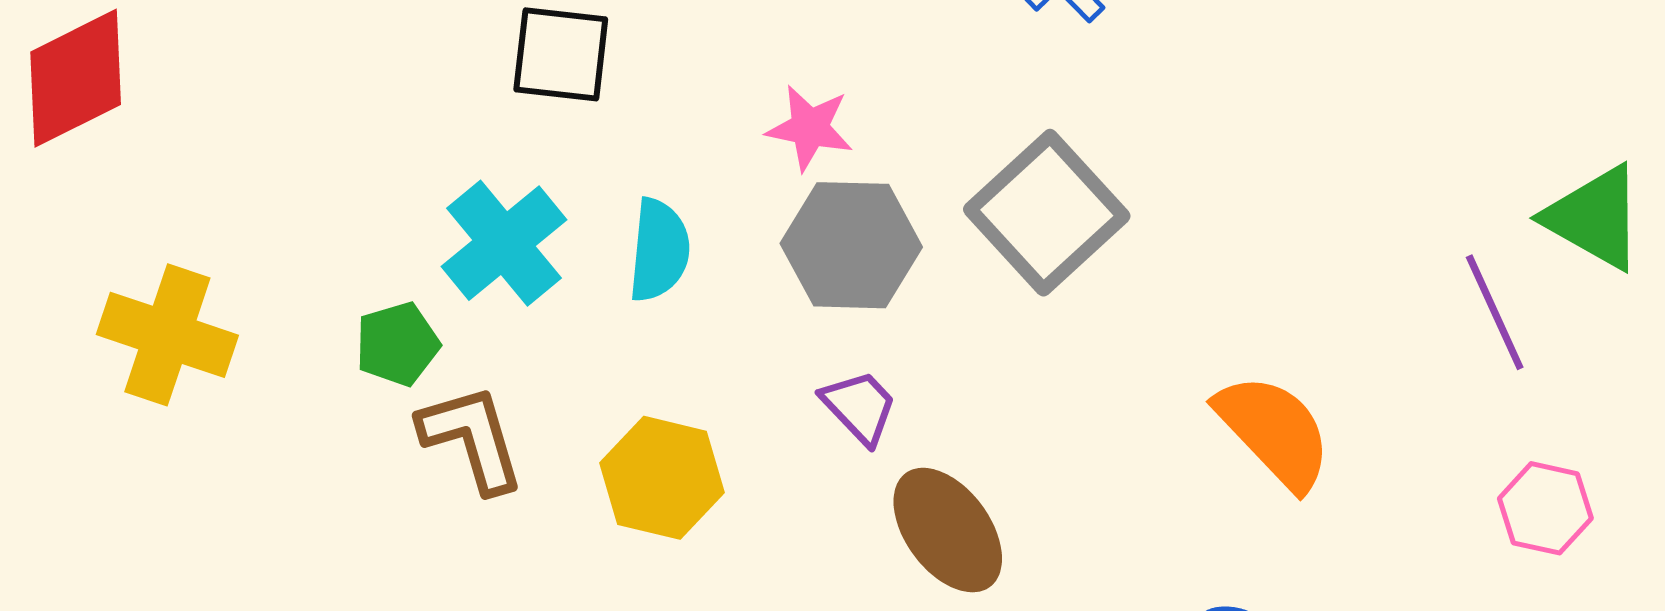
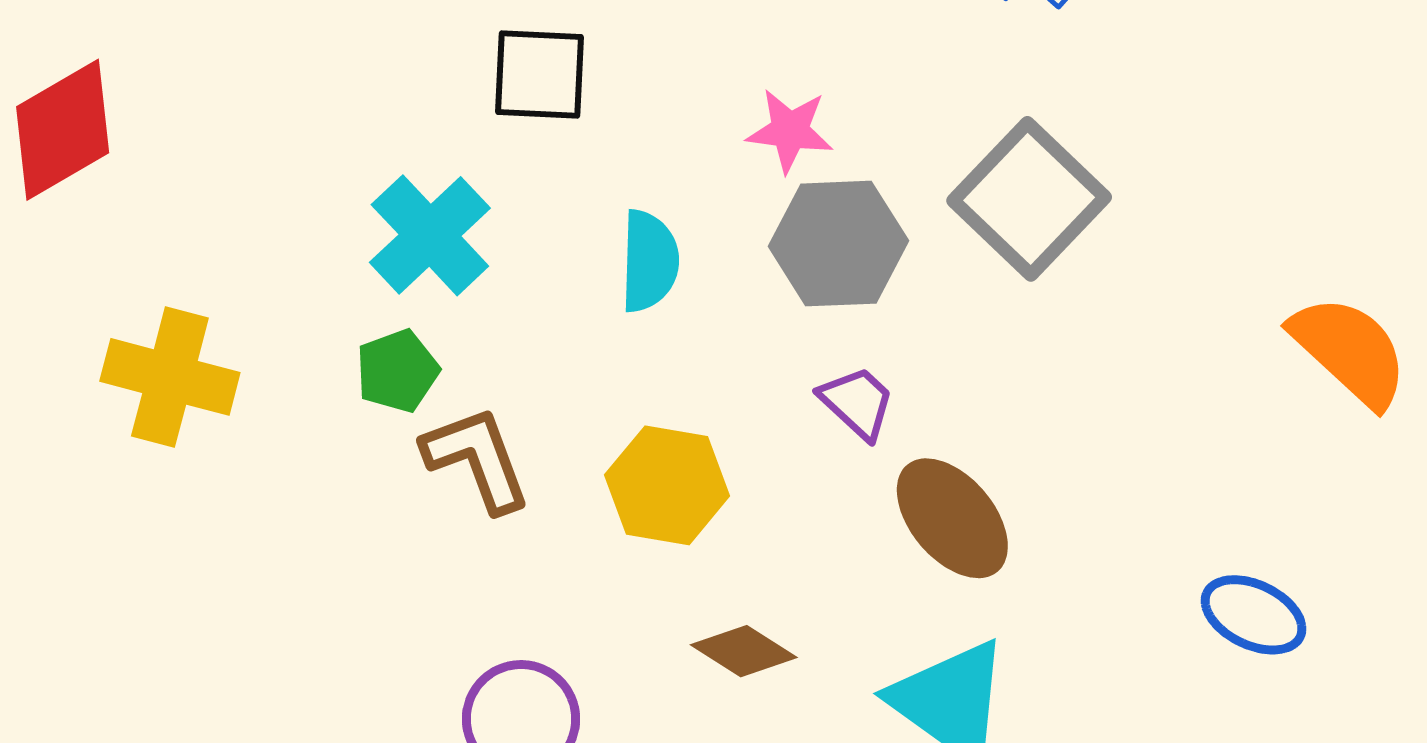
cyan cross: (504, 243) -> (430, 235), moved
orange semicircle: (1274, 431) -> (1350, 351), moved

